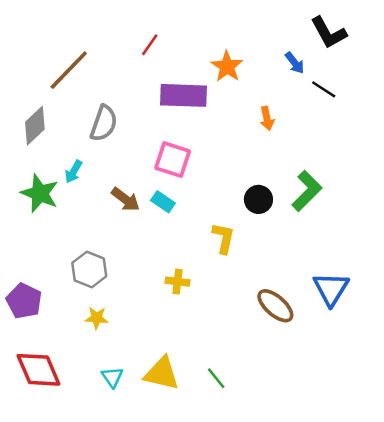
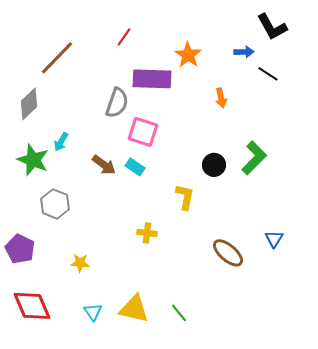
blue arrow: (295, 63) -> (244, 52), turned -54
gray semicircle: (104, 123) -> (117, 103), moved
gray hexagon: (89, 269) -> (55, 204), moved
blue triangle: (331, 289) -> (274, 239), size x0.6

